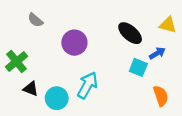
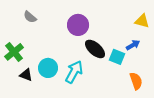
black ellipse: (130, 33) -> (95, 49), moved
purple circle: (74, 43) -> (78, 25), moved
cyan circle: (57, 98) -> (48, 68), moved

